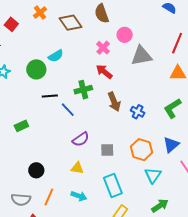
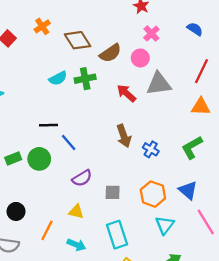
brown semicircle: (102, 14) -> (110, 53), moved, turned -108
pink cross: (103, 48) -> (151, 34), moved
green circle: (36, 69) -> (39, 159), moved
red arrow: (104, 72) -> (126, 93), moved
green cross: (83, 90) -> (85, 79), moved
blue triangle: (171, 145) -> (188, 190), turned -42
black circle: (36, 170) -> (16, 211), moved
orange line: (49, 197) -> (47, 230), moved

